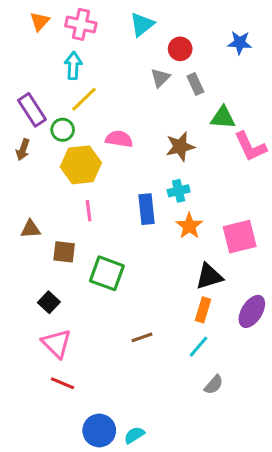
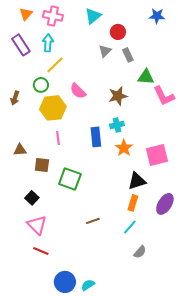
blue star: (240, 43) -> (157, 16), moved
purple rectangle: (32, 110) -> (21, 45), moved
pink semicircle: (119, 139) -> (78, 91), turned -144

